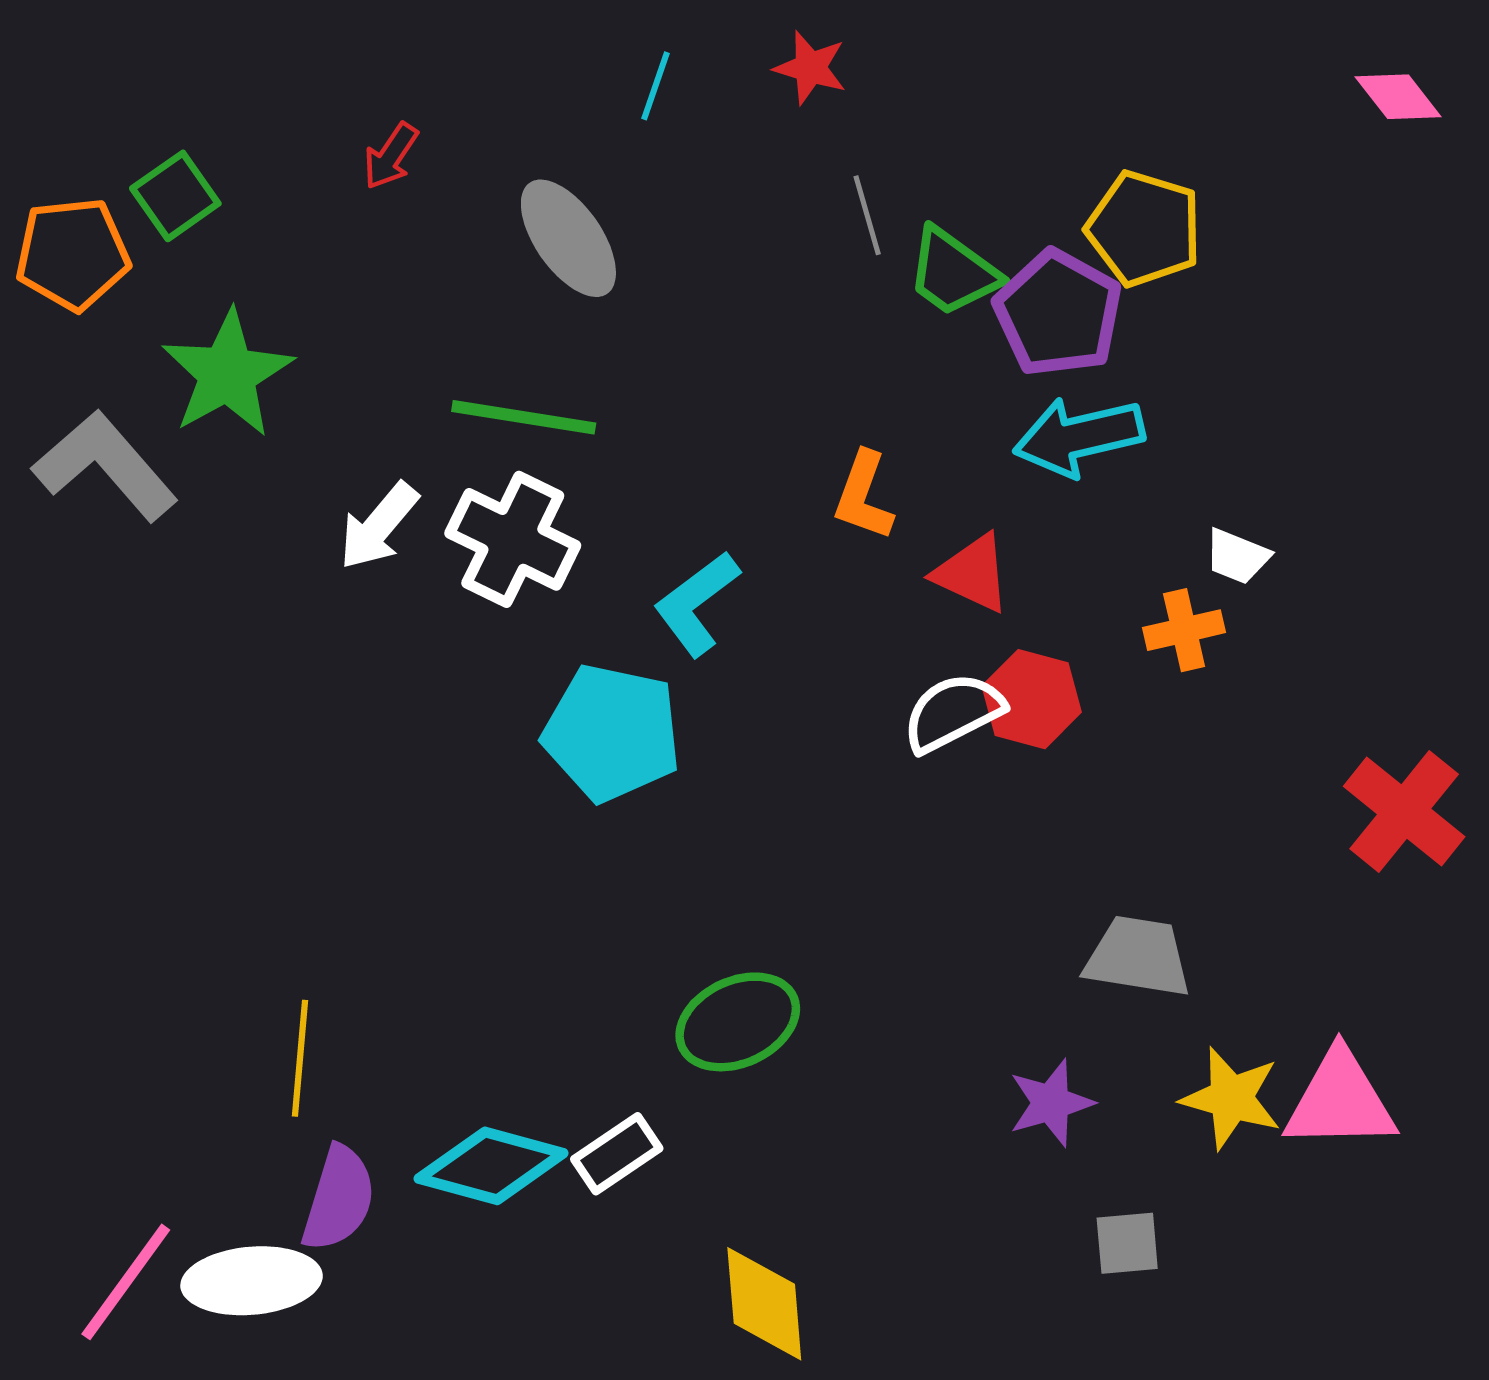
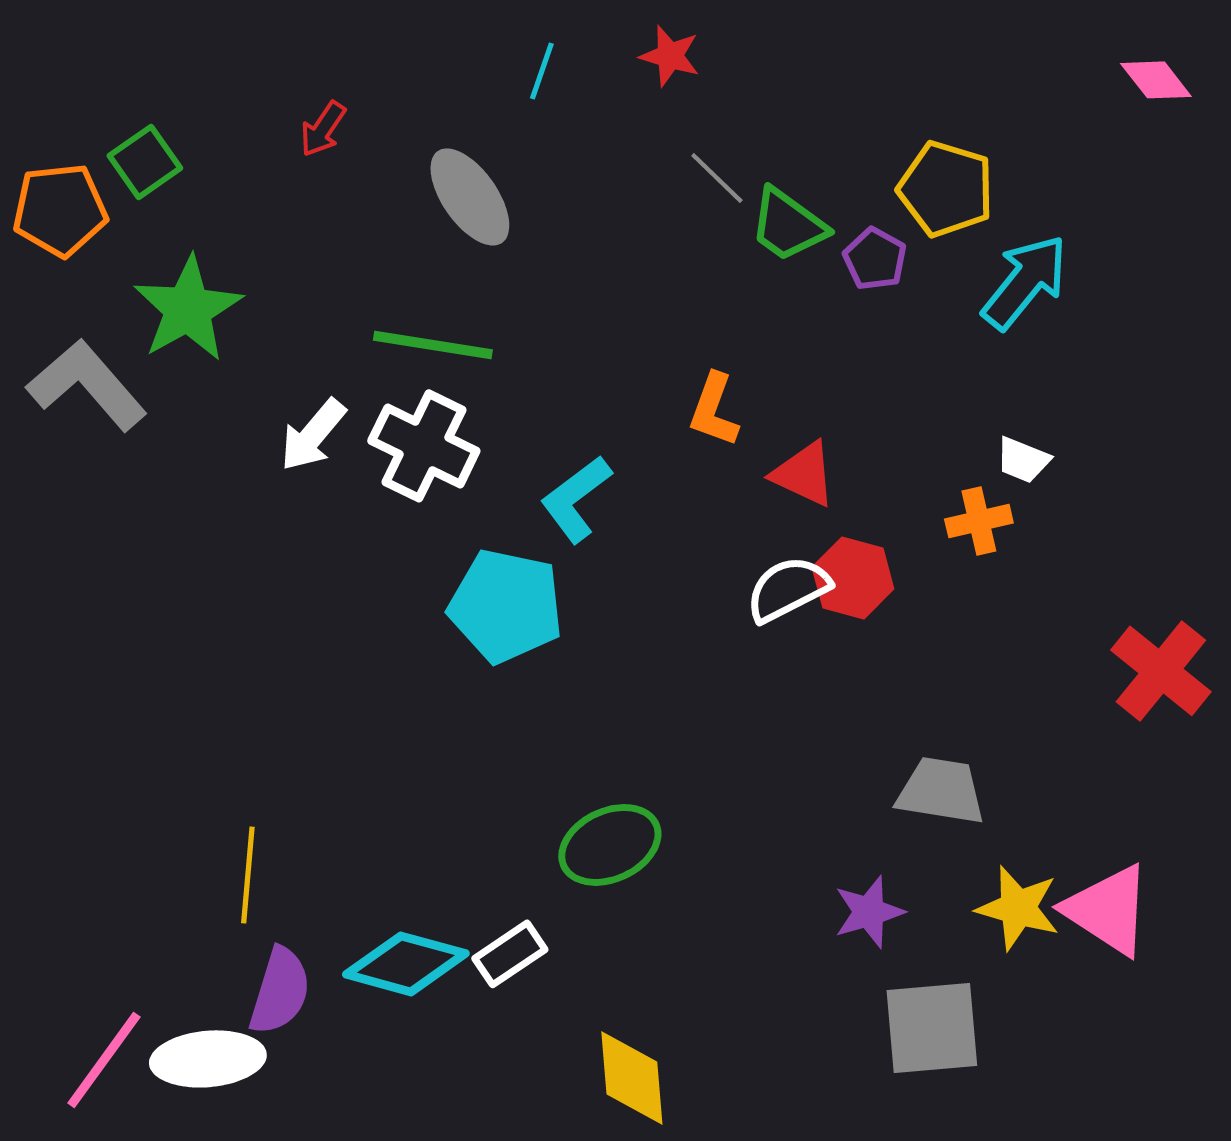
gray line: (867, 215) -> (717, 178), turned -30
purple pentagon: (1058, 313) -> (875, 259), size x0.6
cyan arrow: (1079, 437) -> (1025, 282), moved, turned 142
pink triangle: (1340, 1101) -> (1108, 910), turned 34
gray square: (1127, 1243) -> (932, 1028), size x1.8

